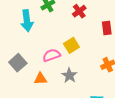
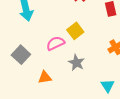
orange triangle: (40, 79) -> (45, 77), moved

